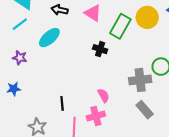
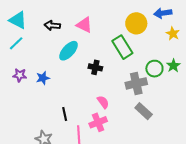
green rectangle: (120, 26) -> (122, 47), moved, turned -55
cyan ellipse: (49, 38) -> (69, 51), moved
black cross: (100, 49) -> (95, 67), moved
blue star: (14, 89) -> (43, 78), moved

